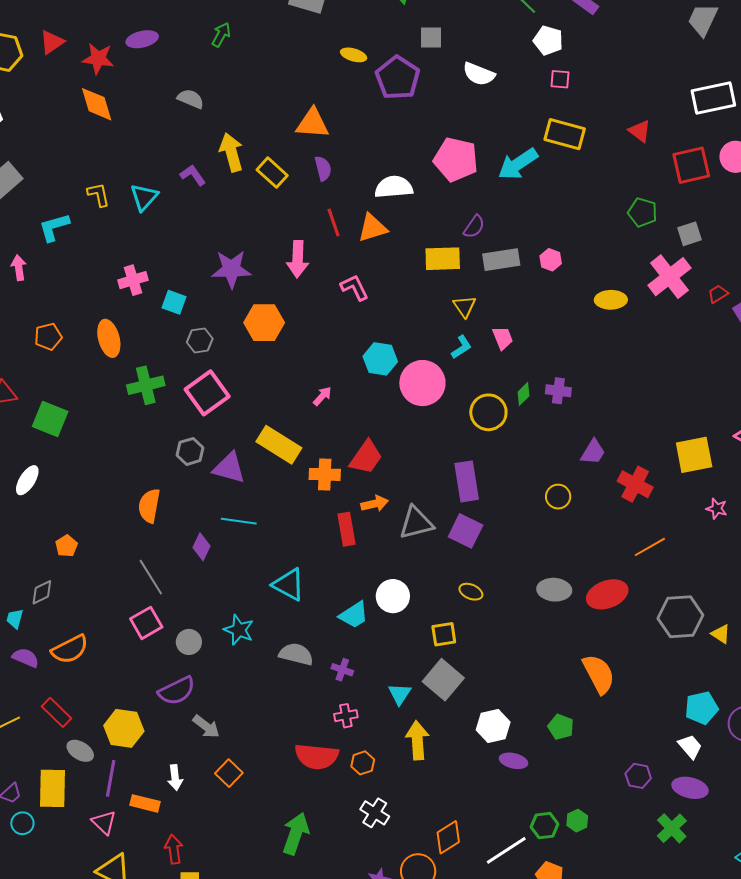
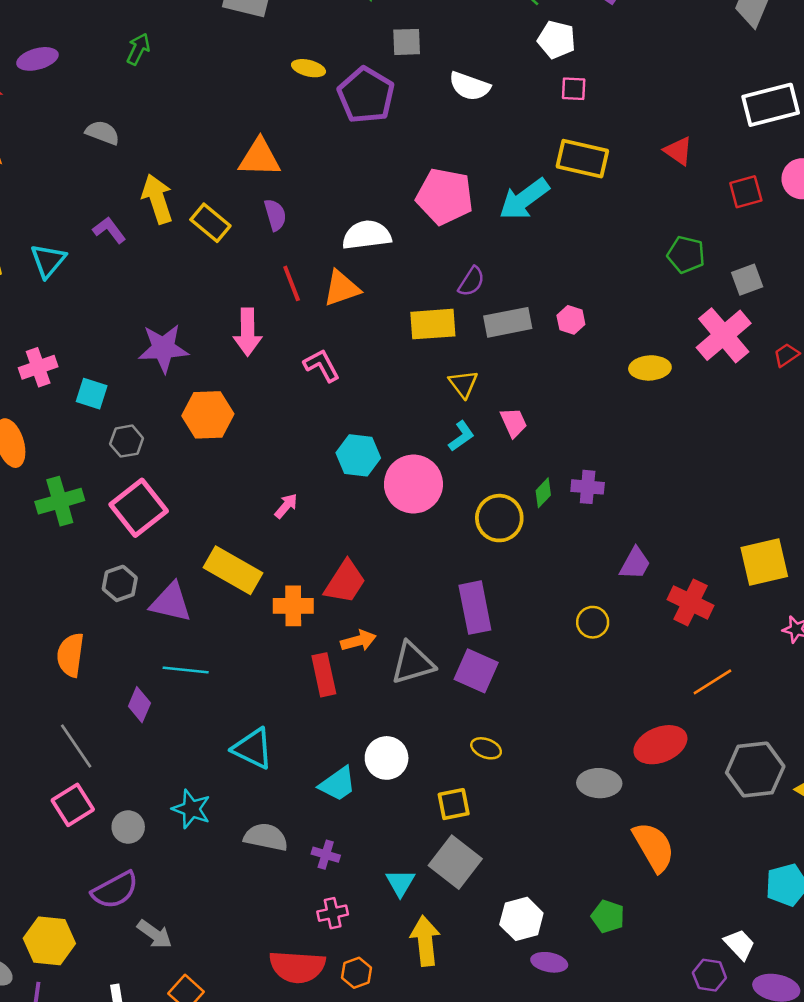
red square: (691, 165) -> (746, 192), size x0.7
gray ellipse: (554, 590) -> (599, 783), moved
white trapezoid: (690, 747) -> (739, 944), moved

